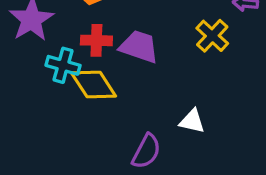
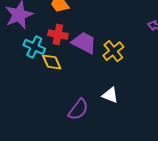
yellow cross: (212, 36) -> (113, 51), moved
yellow diamond: (94, 84) -> (52, 62), size x0.7

